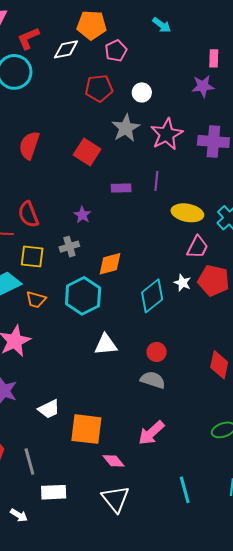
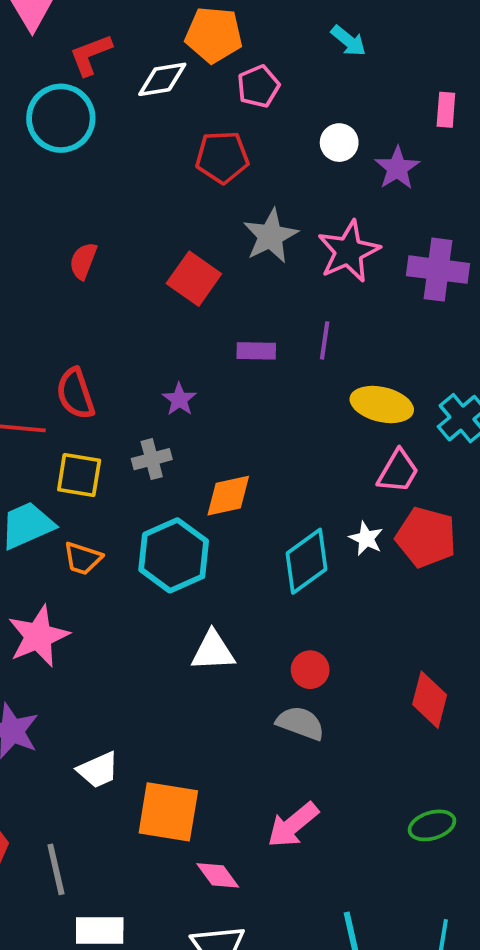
purple star: (203, 86) -> (397, 168), moved, turned -30
white circle: (142, 92) -> (339, 143), moved
red semicircle: (29, 145) -> (83, 261), size x0.7

